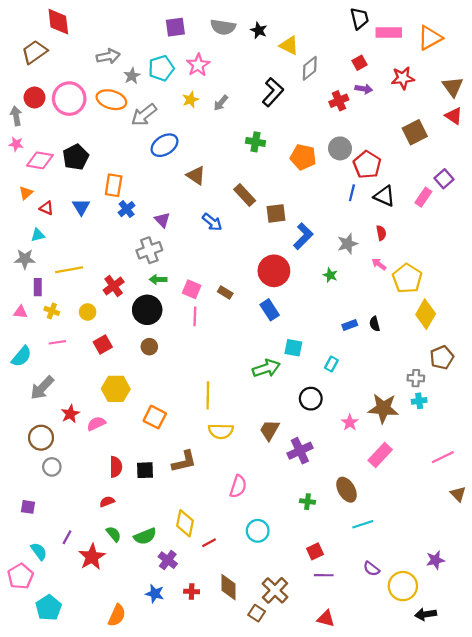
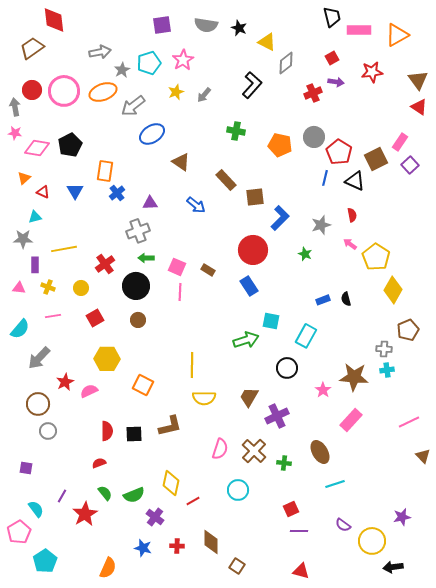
orange ellipse: (111, 100) -> (103, 92), turned -36
brown square: (415, 132) -> (376, 159), moved
pink rectangle: (423, 197) -> (400, 142), moved
purple triangle: (162, 220) -> (150, 203), turned -49
cyan rectangle: (331, 364) -> (306, 336), size x1.6
brown cross: (275, 590) -> (254, 451), moved

